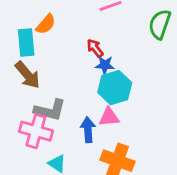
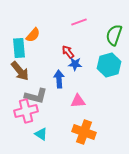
cyan hexagon: (115, 88) -> (109, 65), moved
blue arrow: (88, 130) -> (59, 79), moved
pink cross: (36, 131) -> (26, 111), turned -30

